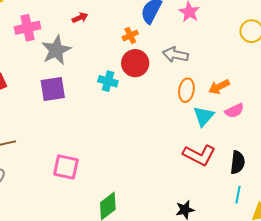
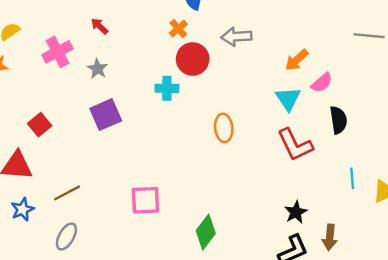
red arrow: (80, 18) -> (99, 26), moved, turned -98
gray star: (56, 50) -> (98, 69), size x0.6
orange ellipse: (186, 90) -> (224, 128), moved
red L-shape: (199, 155) -> (295, 145), turned 52
black semicircle: (238, 162) -> (338, 120), moved

